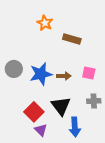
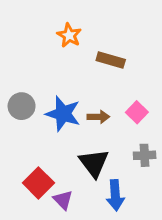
pink square: (89, 73) -> (137, 112), turned 32
blue star: (41, 74) -> (63, 114), turned 30
red square: (34, 112) -> (38, 183), moved

